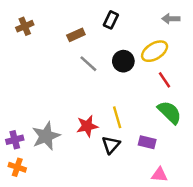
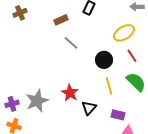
black circle: (123, 61) -> (104, 60), moved
yellow line: (117, 117) -> (109, 86), moved
red star: (87, 126) -> (70, 93), turned -30
purple rectangle: (147, 142) -> (118, 115), moved

